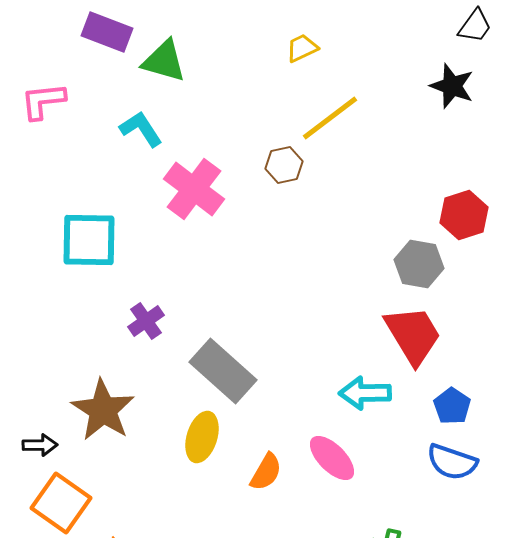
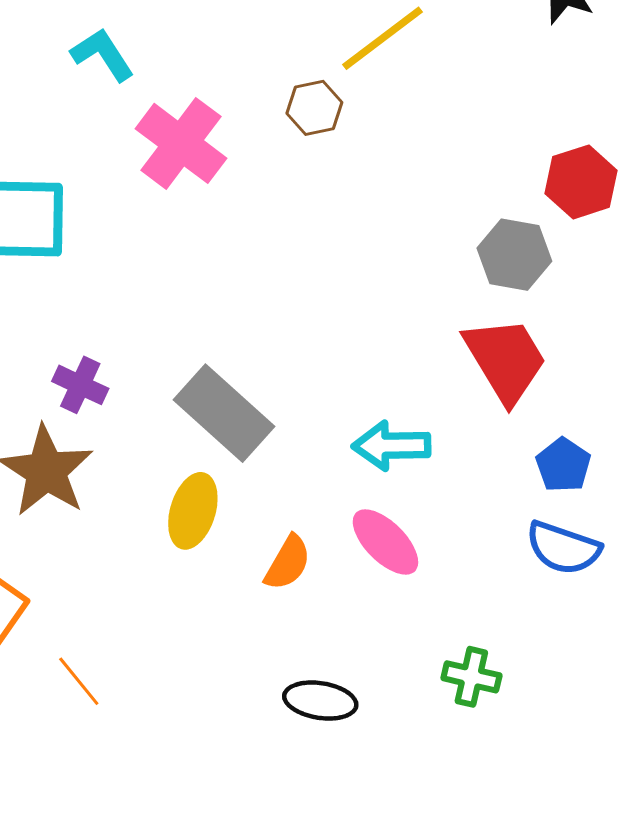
purple cross: (146, 321) -> (80, 385), moved, turned -30
cyan arrow: (365, 393) -> (391, 446), moved

